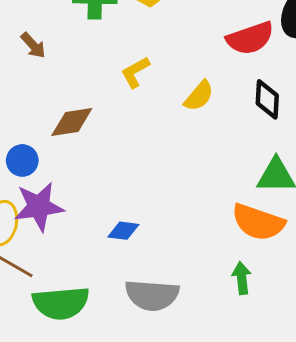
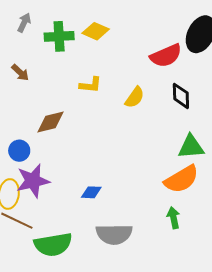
yellow L-shape: (135, 72) -> (90, 85), turned -140
orange semicircle: (258, 222) -> (182, 179), turned -45

